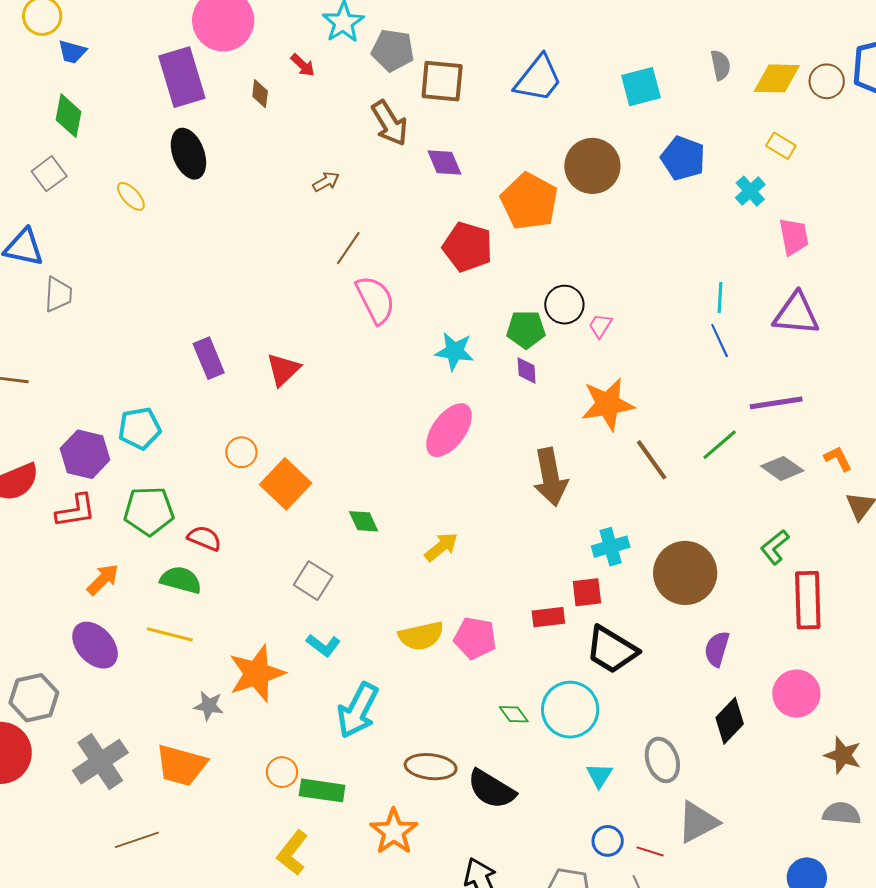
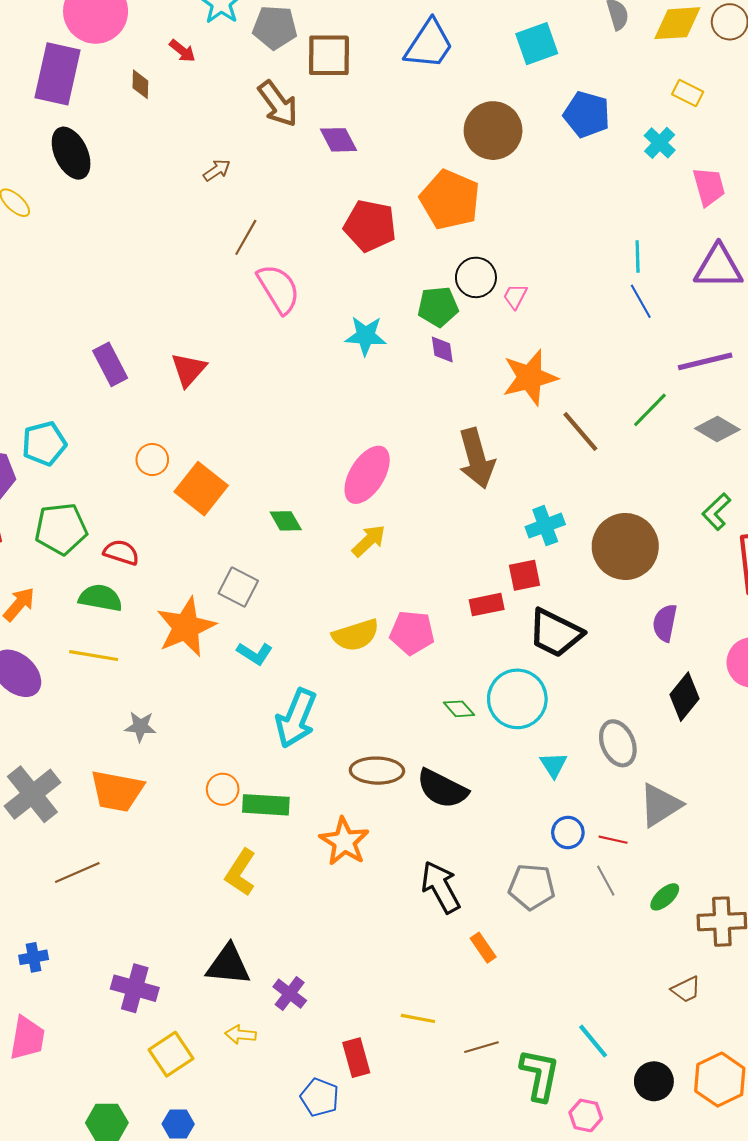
purple rectangle: (182, 77) -> (57, 74), turned 34
orange pentagon: (529, 201) -> (450, 200), moved
pink ellipse: (449, 430) -> (367, 475), moved
orange star: (257, 673) -> (186, 627), moved

